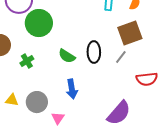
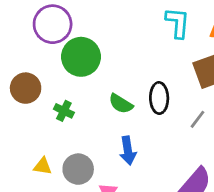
gray line: (121, 57) -> (197, 119), moved
green cross: (27, 61) -> (64, 111), turned -32

